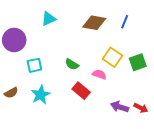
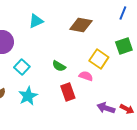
blue line: (125, 22) -> (123, 13), moved
green square: (138, 62) -> (124, 46), moved
cyan square: (34, 65) -> (22, 67), turned -35
red rectangle: (81, 91) -> (68, 92), turned 30

